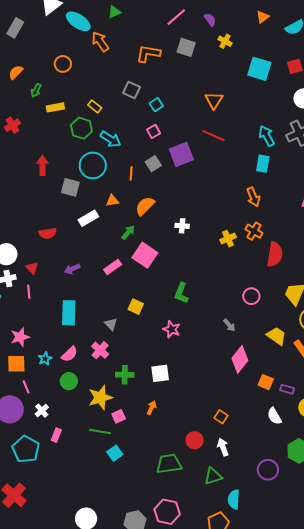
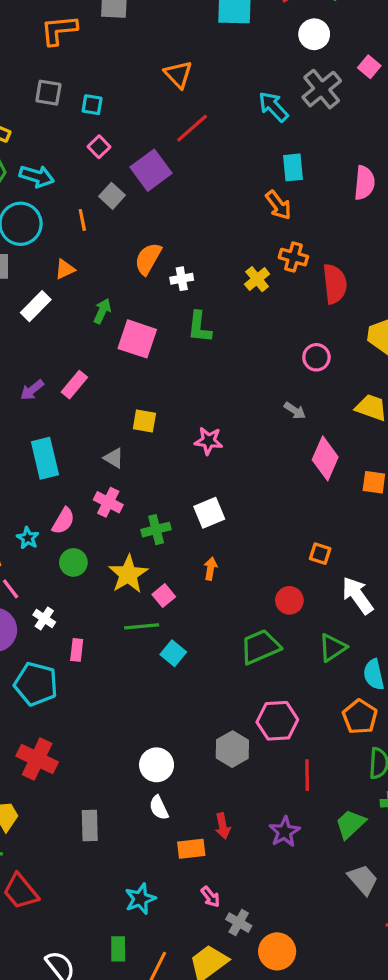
cyan square: (156, 105) -> (92, 105), turned -32
red line: (213, 136) -> (192, 128), turned -50
cyan rectangle: (263, 164) -> (293, 167), moved
orange semicircle: (145, 206) -> (148, 259), moved
pink rectangle: (113, 267) -> (74, 385), moved
green L-shape: (181, 293) -> (199, 327), moved
white arrow: (223, 447) -> (357, 595), moved, size x1.4

